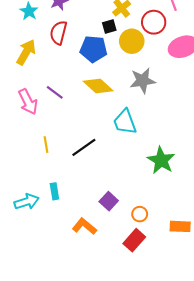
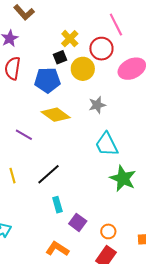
gray star: (143, 81) -> (97, 105), size x0.7
purple line: (55, 92) -> (24, 135), moved
cyan trapezoid: (125, 122) -> (107, 144), moved
cyan rectangle: (54, 191) -> (57, 205), moved

